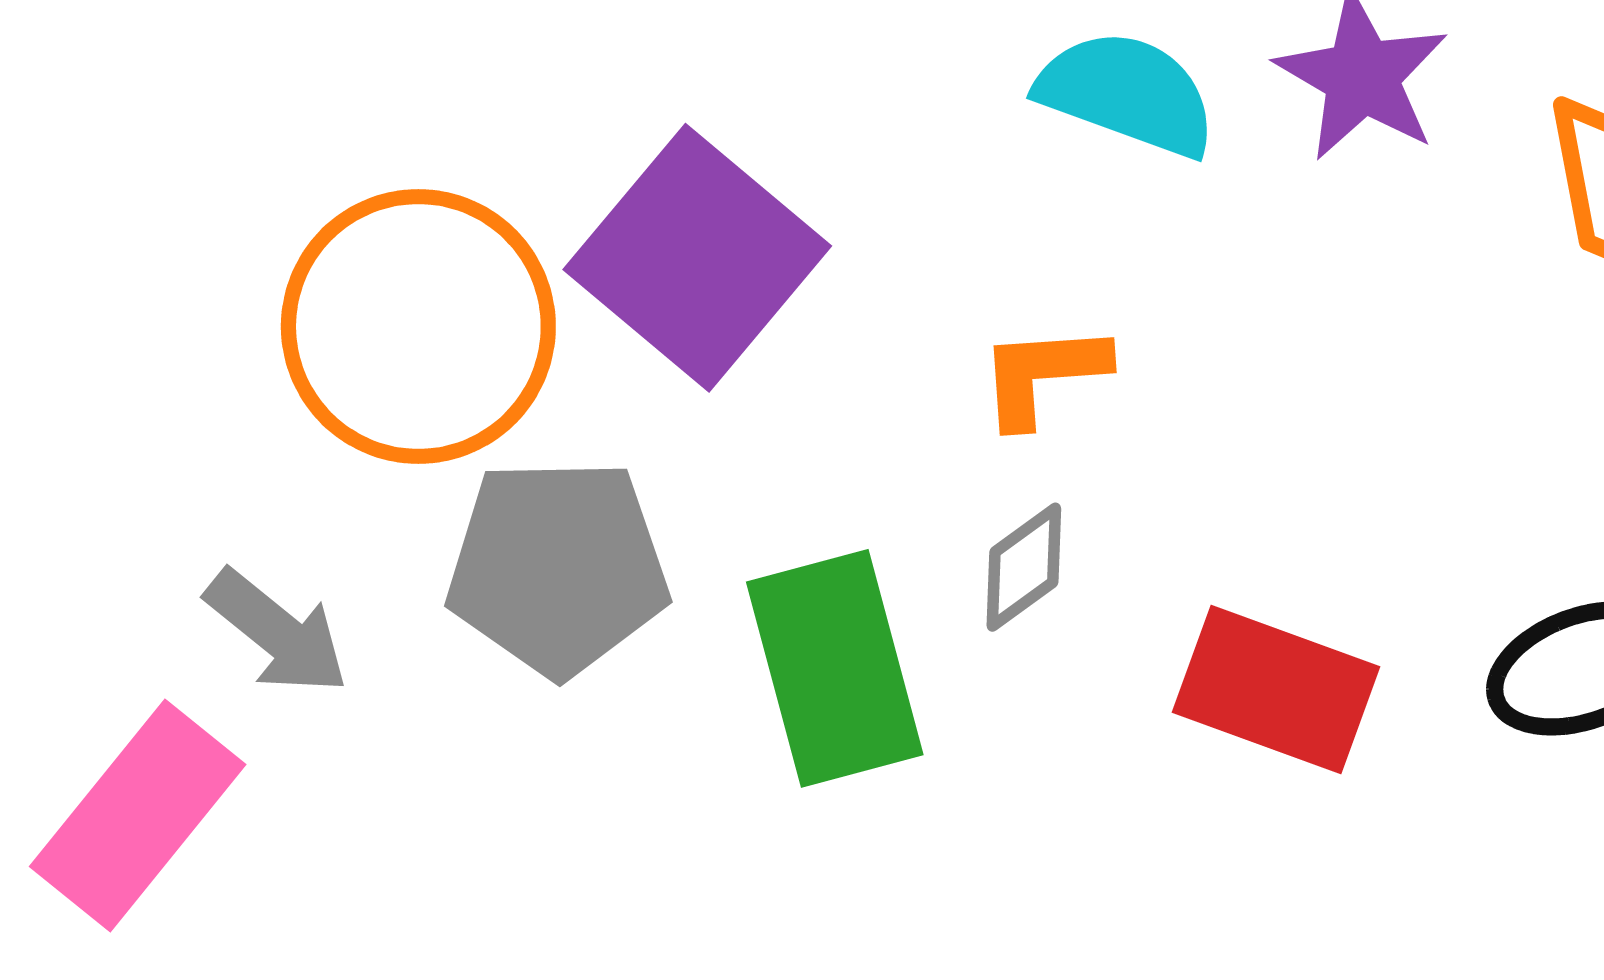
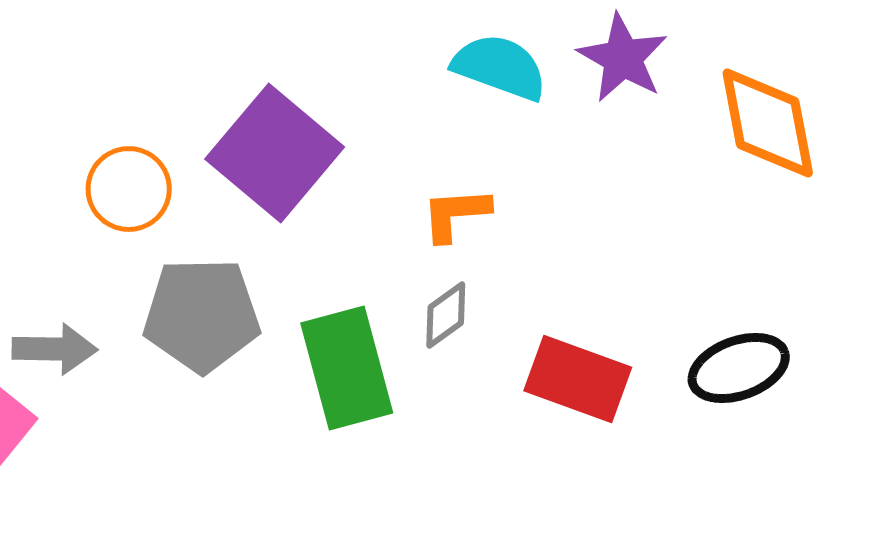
orange circle: (418, 326) -> (129, 189), size x0.6
gray arrow: (277, 632) -> (55, 349), turned -38

